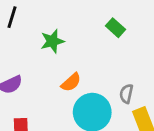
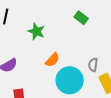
green star: (52, 41) -> (36, 31), turned -30

